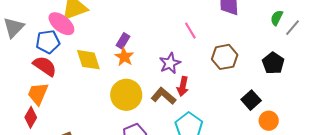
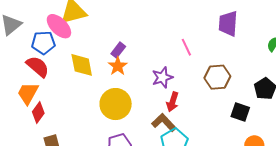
brown L-shape: (163, 96) -> (164, 123), moved
black square: (251, 100) -> (240, 112), moved, turned -36
red diamond: (31, 117) -> (38, 113), moved

